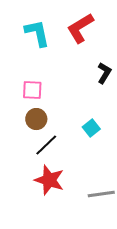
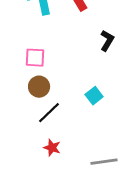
red star: (49, 180) -> (52, 148), size x0.6

